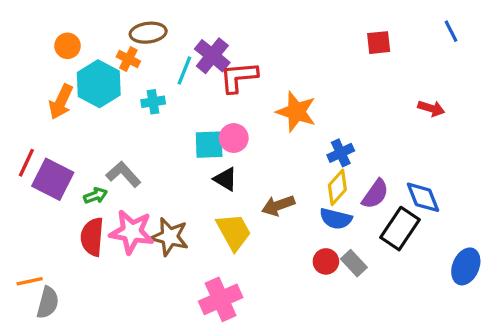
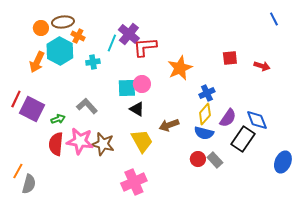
brown ellipse: (148, 33) -> (63, 22), moved
red square: (379, 43) -> (230, 58), moved
orange star: (296, 112) -> (180, 68), turned 30
gray L-shape: (123, 174) -> (87, 106), moved
orange line: (30, 281) -> (18, 171), turned -49

